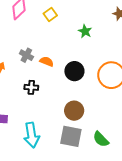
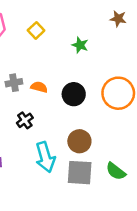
gray cross: (26, 55) -> (14, 83), turned -32
black cross: (31, 87) -> (25, 120), turned -32
cyan arrow: (32, 135) -> (45, 157), moved

